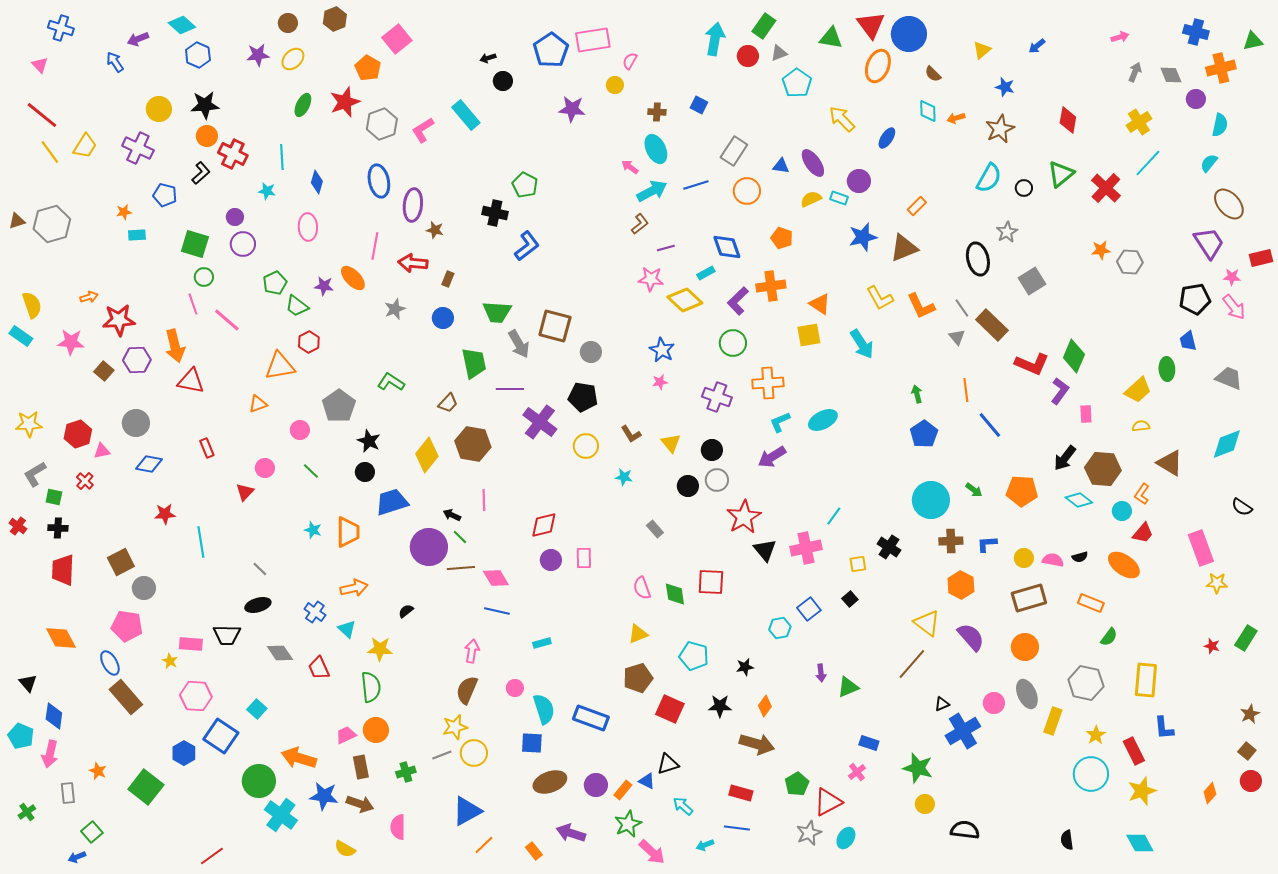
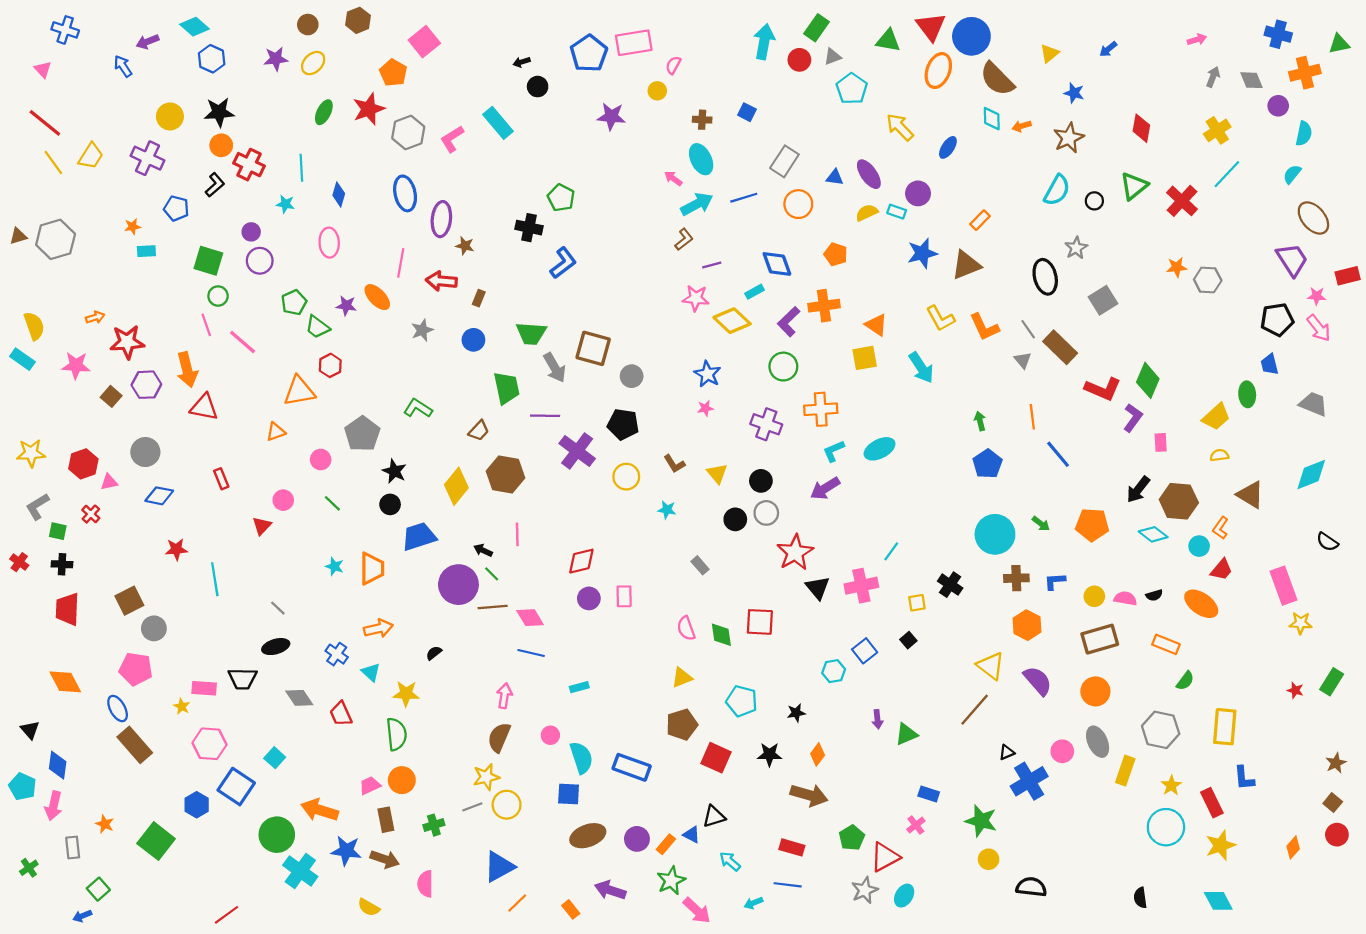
brown semicircle: (933, 74) -> (997, 79), size x2.0

